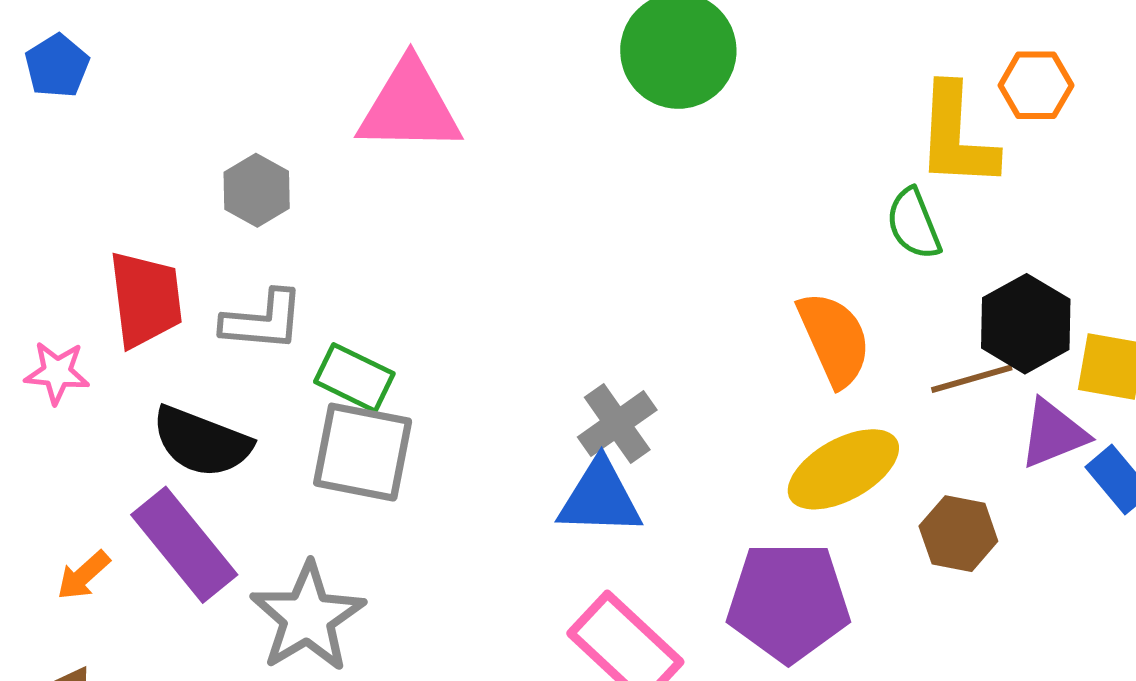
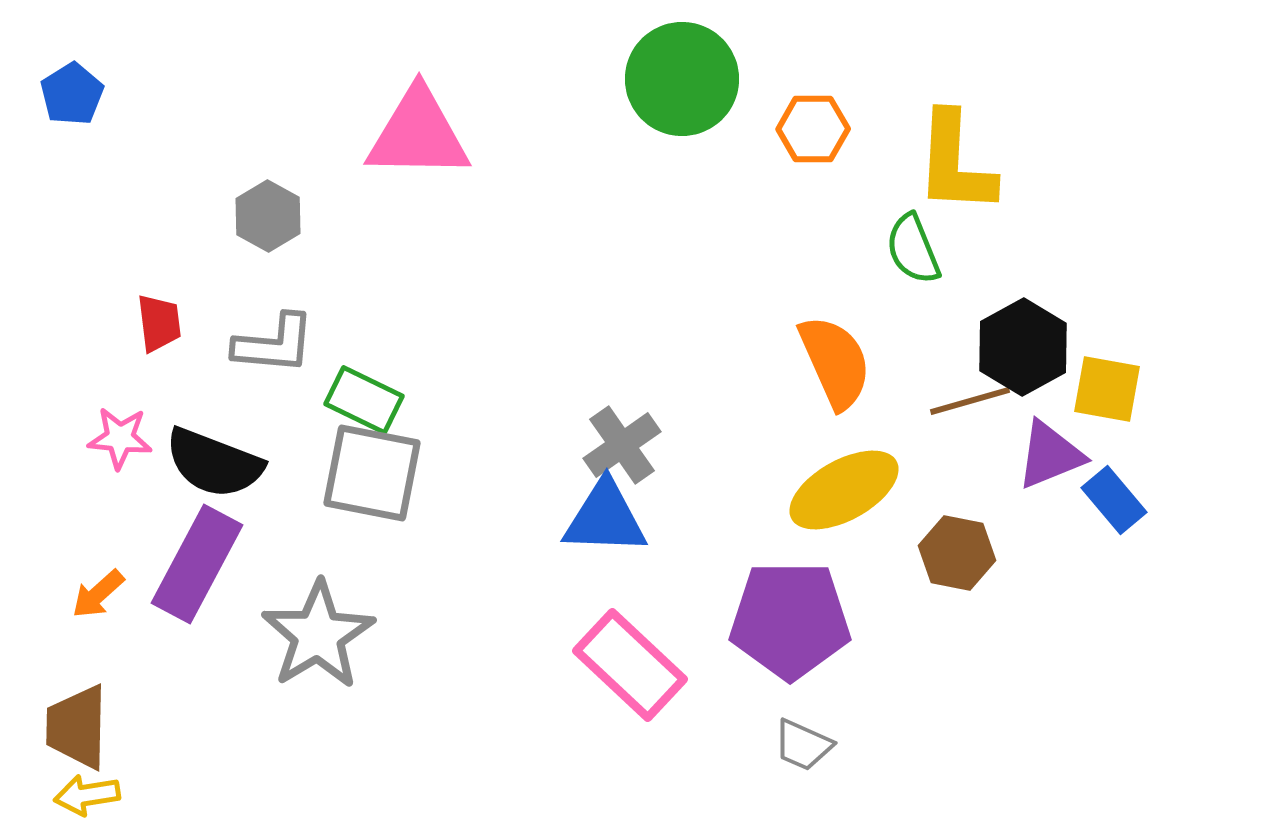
orange hexagon: (1036, 85) -> (813, 129), moved
red trapezoid: (146, 299) -> (159, 323), size x0.6
pink star: (57, 373) -> (120, 438), moved
purple rectangle: (184, 545) -> (197, 564), turned 67

